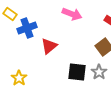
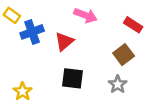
red triangle: (49, 46) -> (64, 42), moved
black square: (77, 72) -> (72, 78), moved

